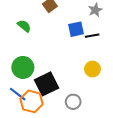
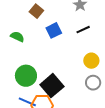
blue square: (76, 29) -> (54, 30), moved
gray circle: (73, 102) -> (93, 83), moved

